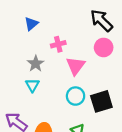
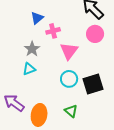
blue triangle: (31, 24) -> (37, 18), moved
cyan triangle: (32, 85) -> (29, 69), turned 40

